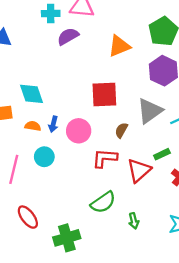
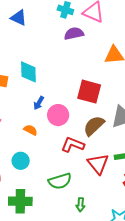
orange semicircle: (33, 126) -> (30, 130), moved
brown semicircle: (121, 130) -> (94, 126), size x1.6
cyan circle: (44, 157) -> (21, 161), moved
red triangle: (139, 170) -> (98, 164), turned -45

